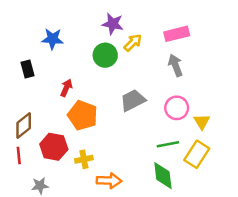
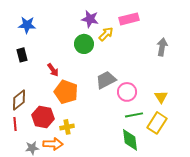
pink rectangle: (177, 34) -> (129, 19), moved
blue star: (53, 39) -> (27, 25), moved
gray arrow: (175, 65) -> (162, 47), moved, turned 30
red arrow: (66, 88) -> (53, 70), turned 120
pink circle: (177, 108) -> (127, 92), moved
orange arrow: (109, 181) -> (53, 144), moved

